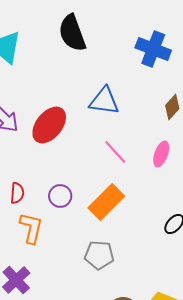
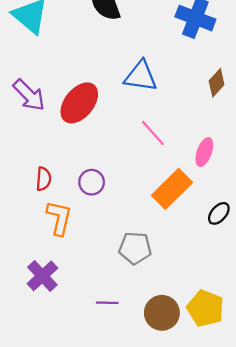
pink ellipse: (161, 154) -> (204, 152), moved
orange rectangle: (106, 202) -> (172, 189), moved

